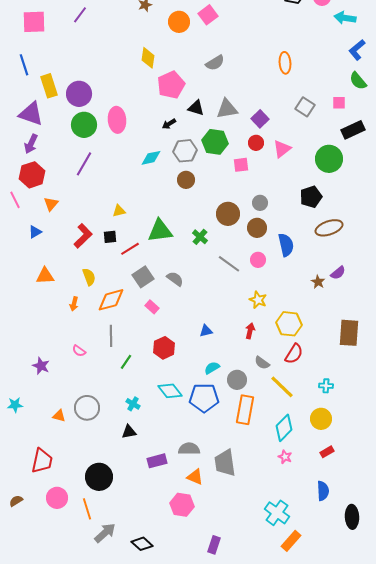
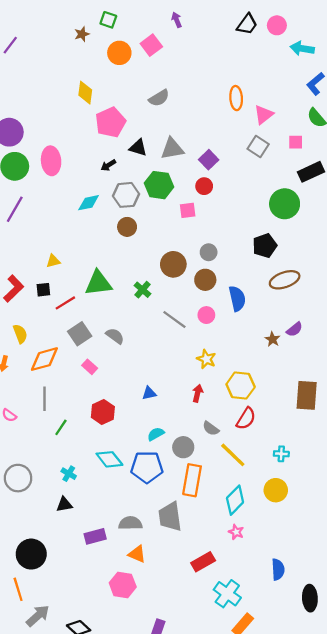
pink triangle: (282, 149) -> (264, 115), moved
red rectangle: (327, 452) -> (203, 562), moved, size x1.5
gray trapezoid: (225, 463) -> (170, 517), moved

